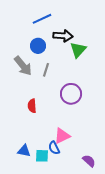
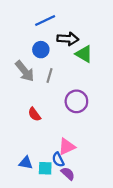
green triangle: (78, 50) -> (84, 54), turned -42
red semicircle: (32, 106) -> (34, 114), turned -32
purple semicircle: (89, 161) -> (68, 174), moved

